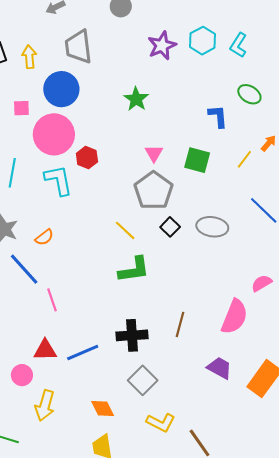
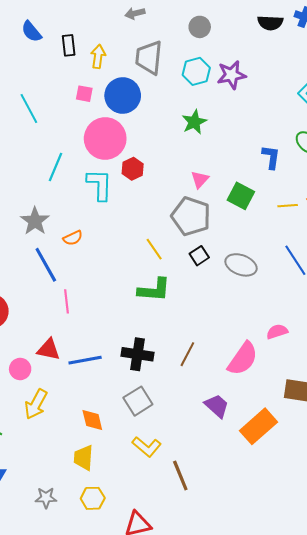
cyan hexagon: (203, 41) -> (196, 71), moved
pink square: (21, 108) -> (84, 94), moved
yellow line: (244, 159) -> (288, 206), turned 36
gray pentagon: (153, 191) -> (191, 216), turned -30

